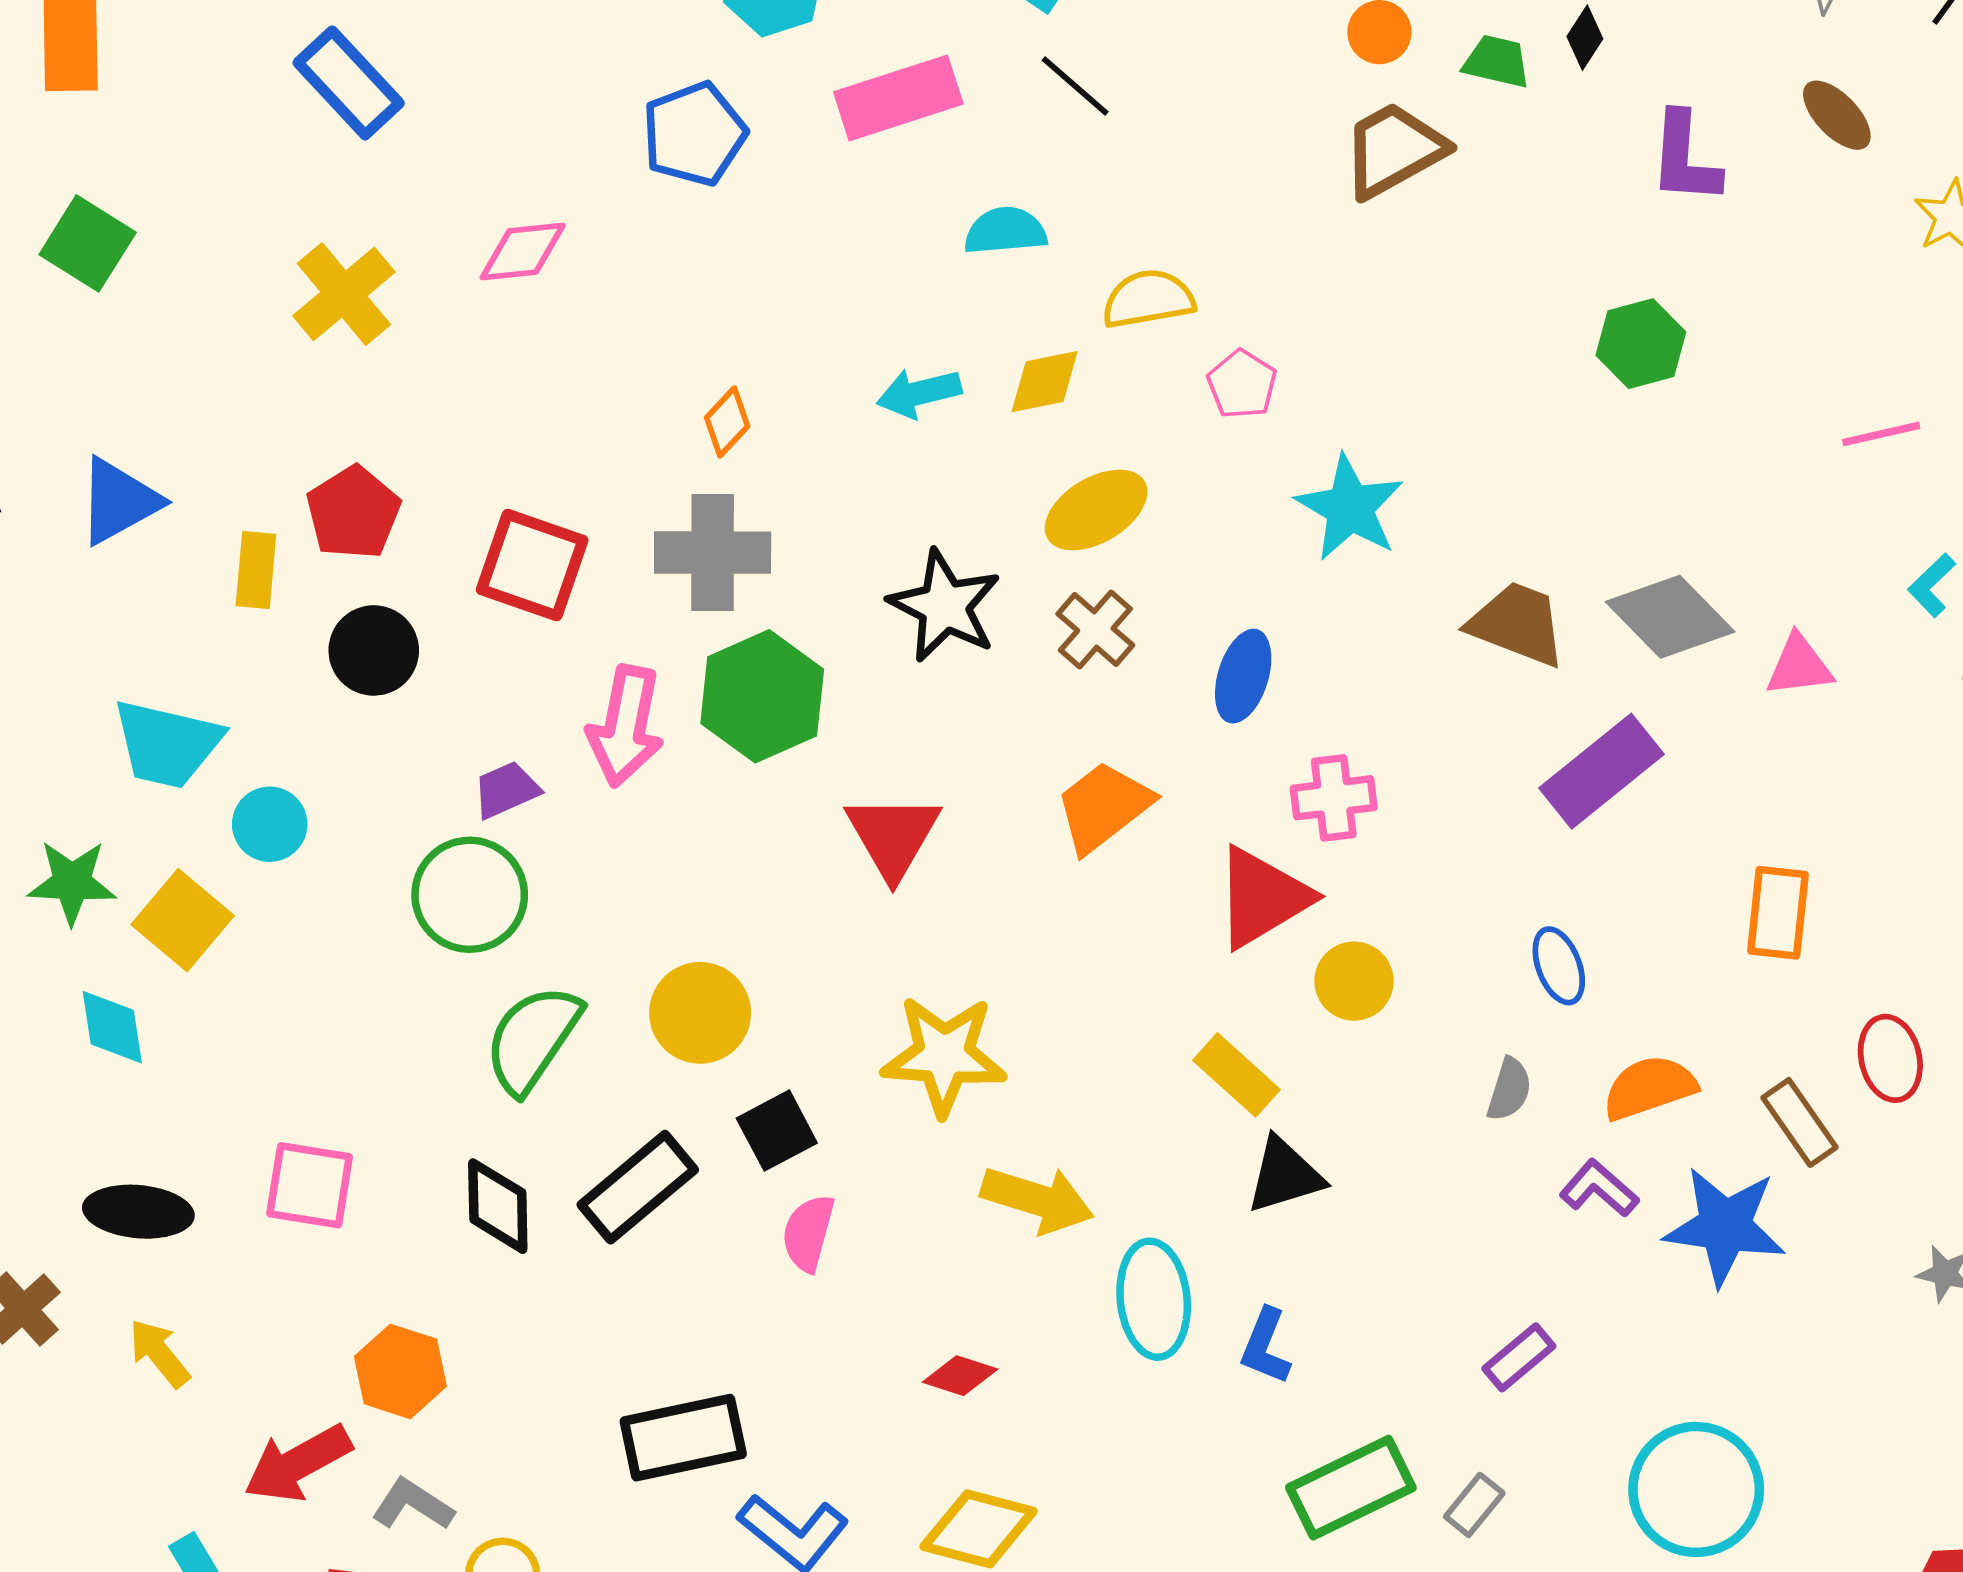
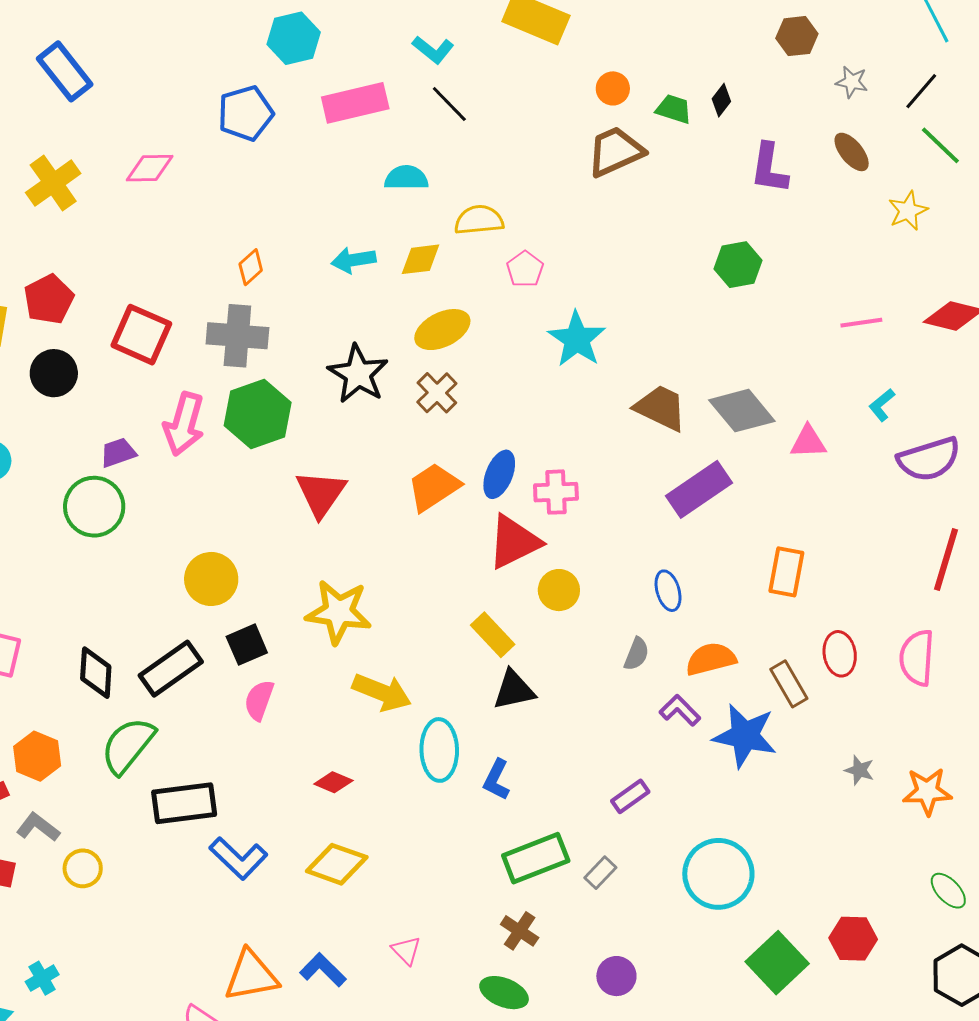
blue ellipse: (1243, 676) -> (499, 474), moved
green semicircle: (533, 1039) -> (128, 745), moved

